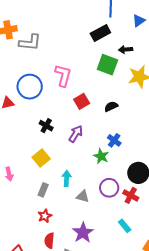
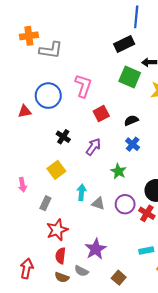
blue cross: (114, 140) -> (133, 144), moved
gray rectangle: (43, 190) -> (45, 203), moved
gray triangle: (83, 196) -> (98, 204), moved
red star: (45, 216) -> (57, 230), size x1.5
cyan rectangle: (125, 226) -> (146, 251), moved, turned -64

